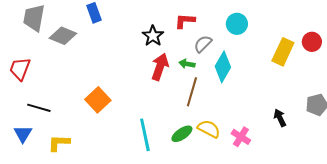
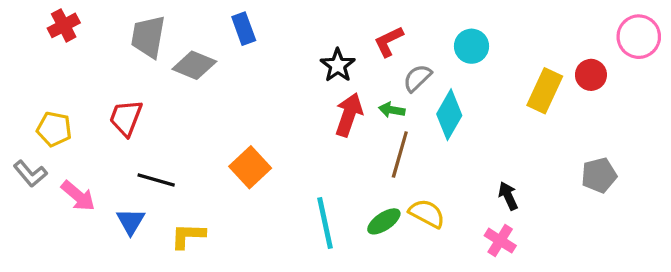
red L-shape: (185, 21) -> (389, 41), turned -30
black arrow: (280, 118) -> (508, 196), moved
pink cross: (241, 137) -> (500, 241), moved

